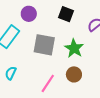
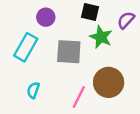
green star: (74, 48) -> (101, 37), moved
brown circle: (74, 74) -> (109, 82), size x1.6

